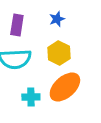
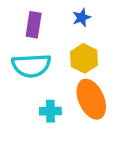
orange ellipse: (65, 87) -> (91, 99), turned -72

